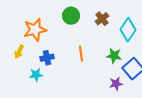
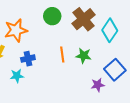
brown cross: (102, 19) -> (84, 19), size x1.6
green star: (114, 56) -> (84, 56), moved

